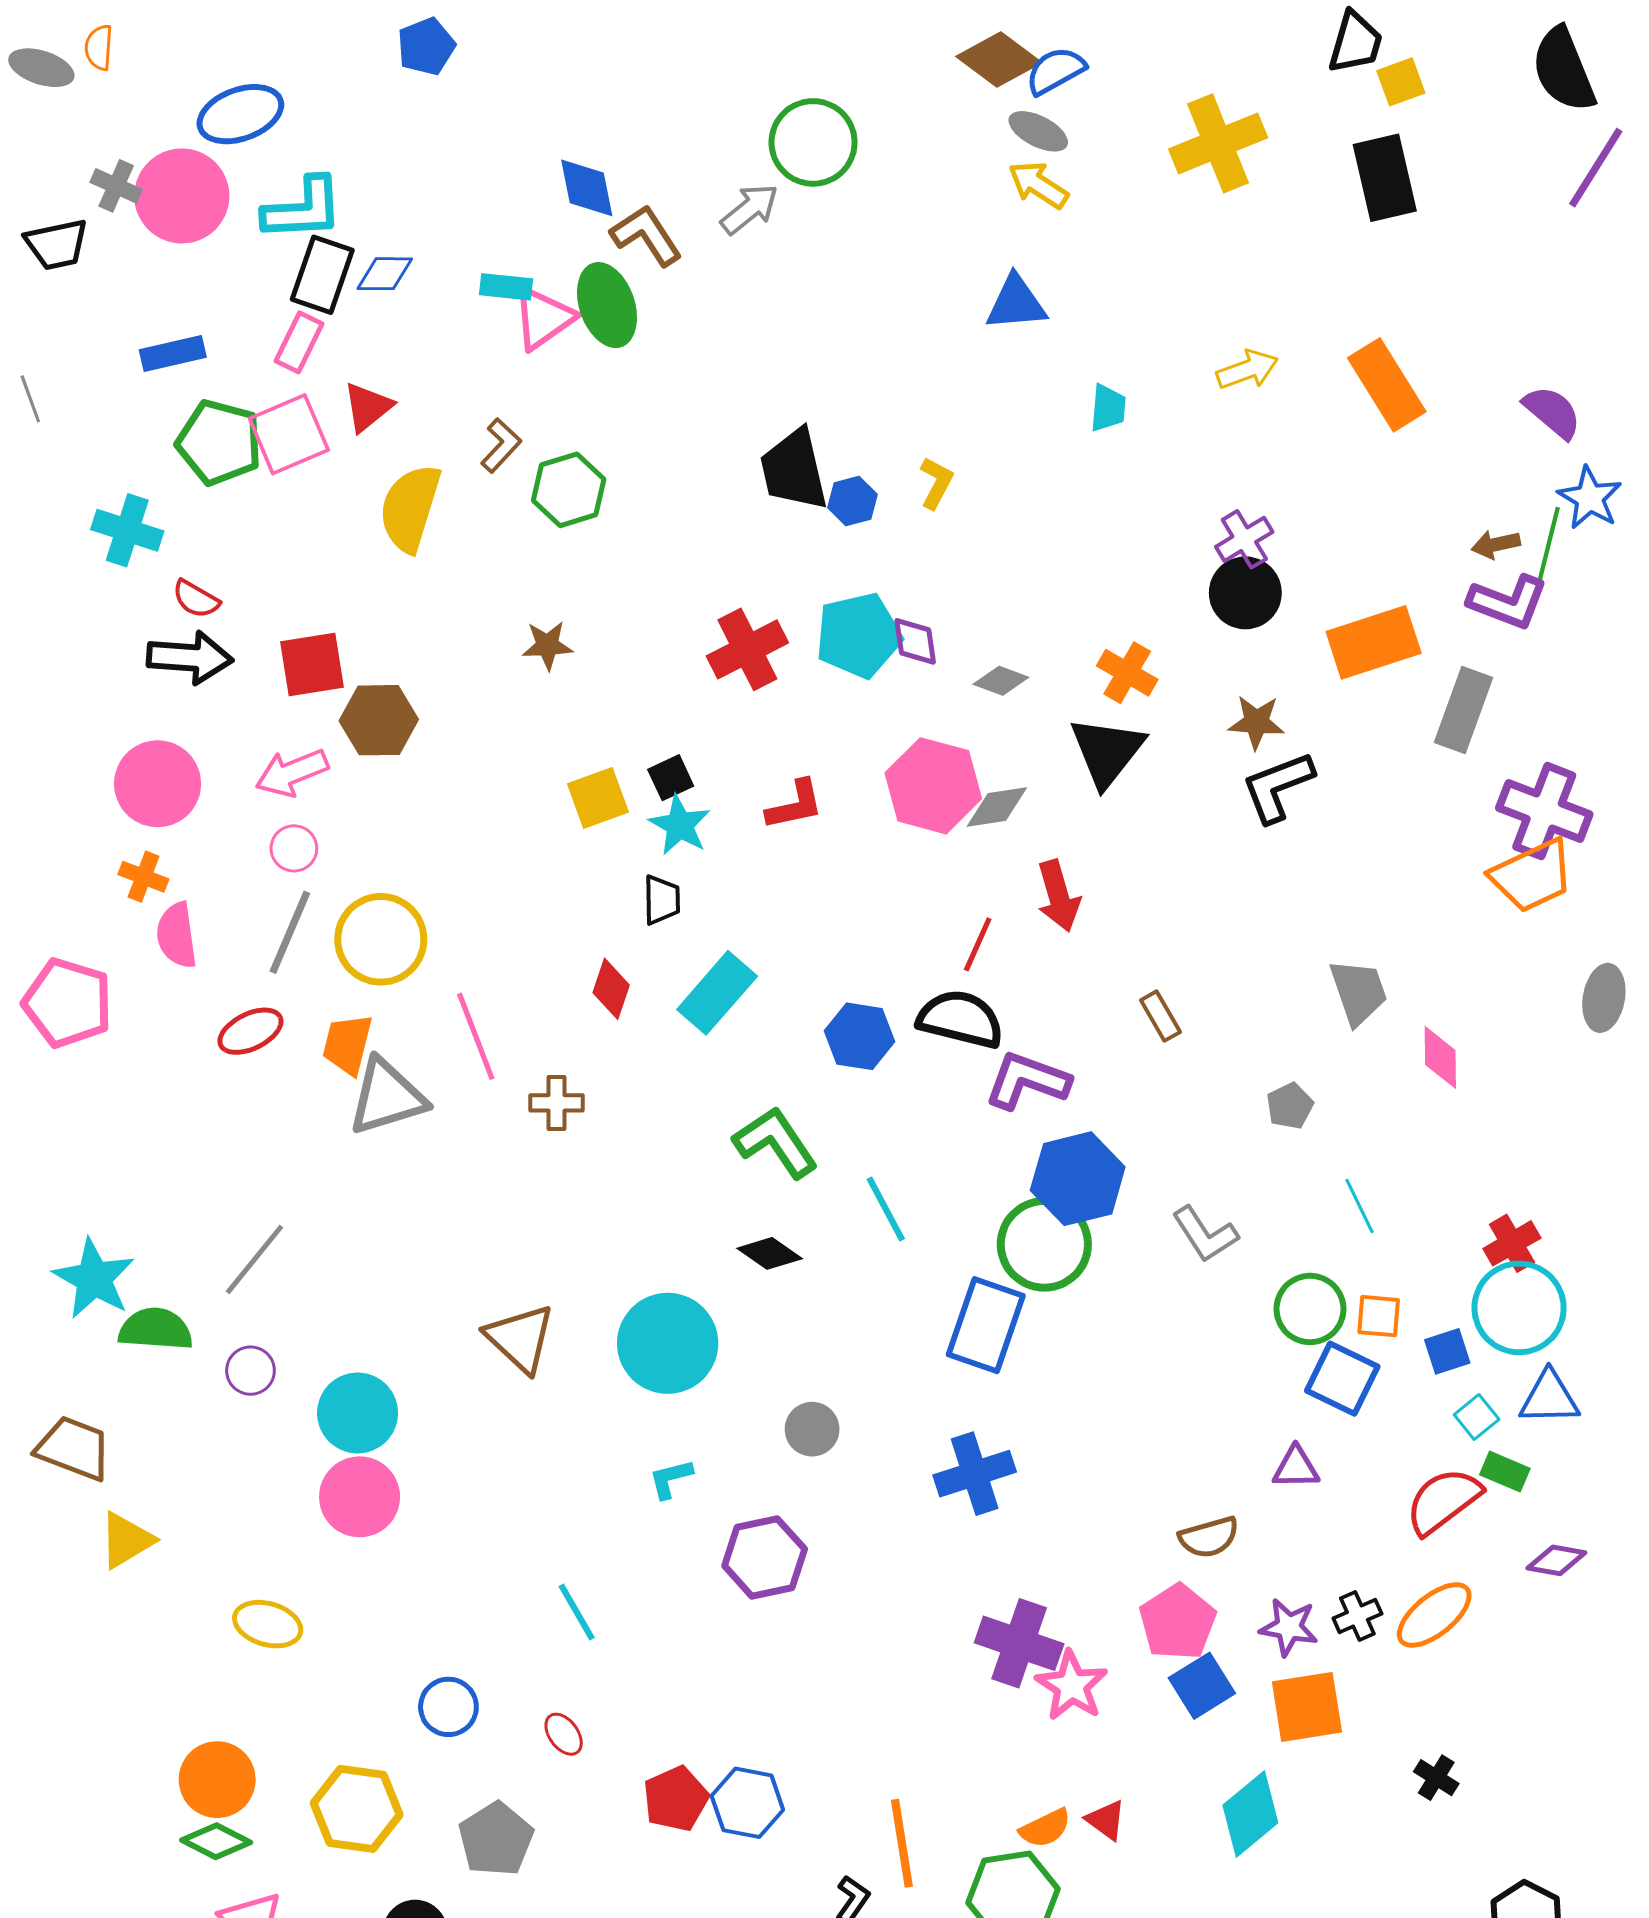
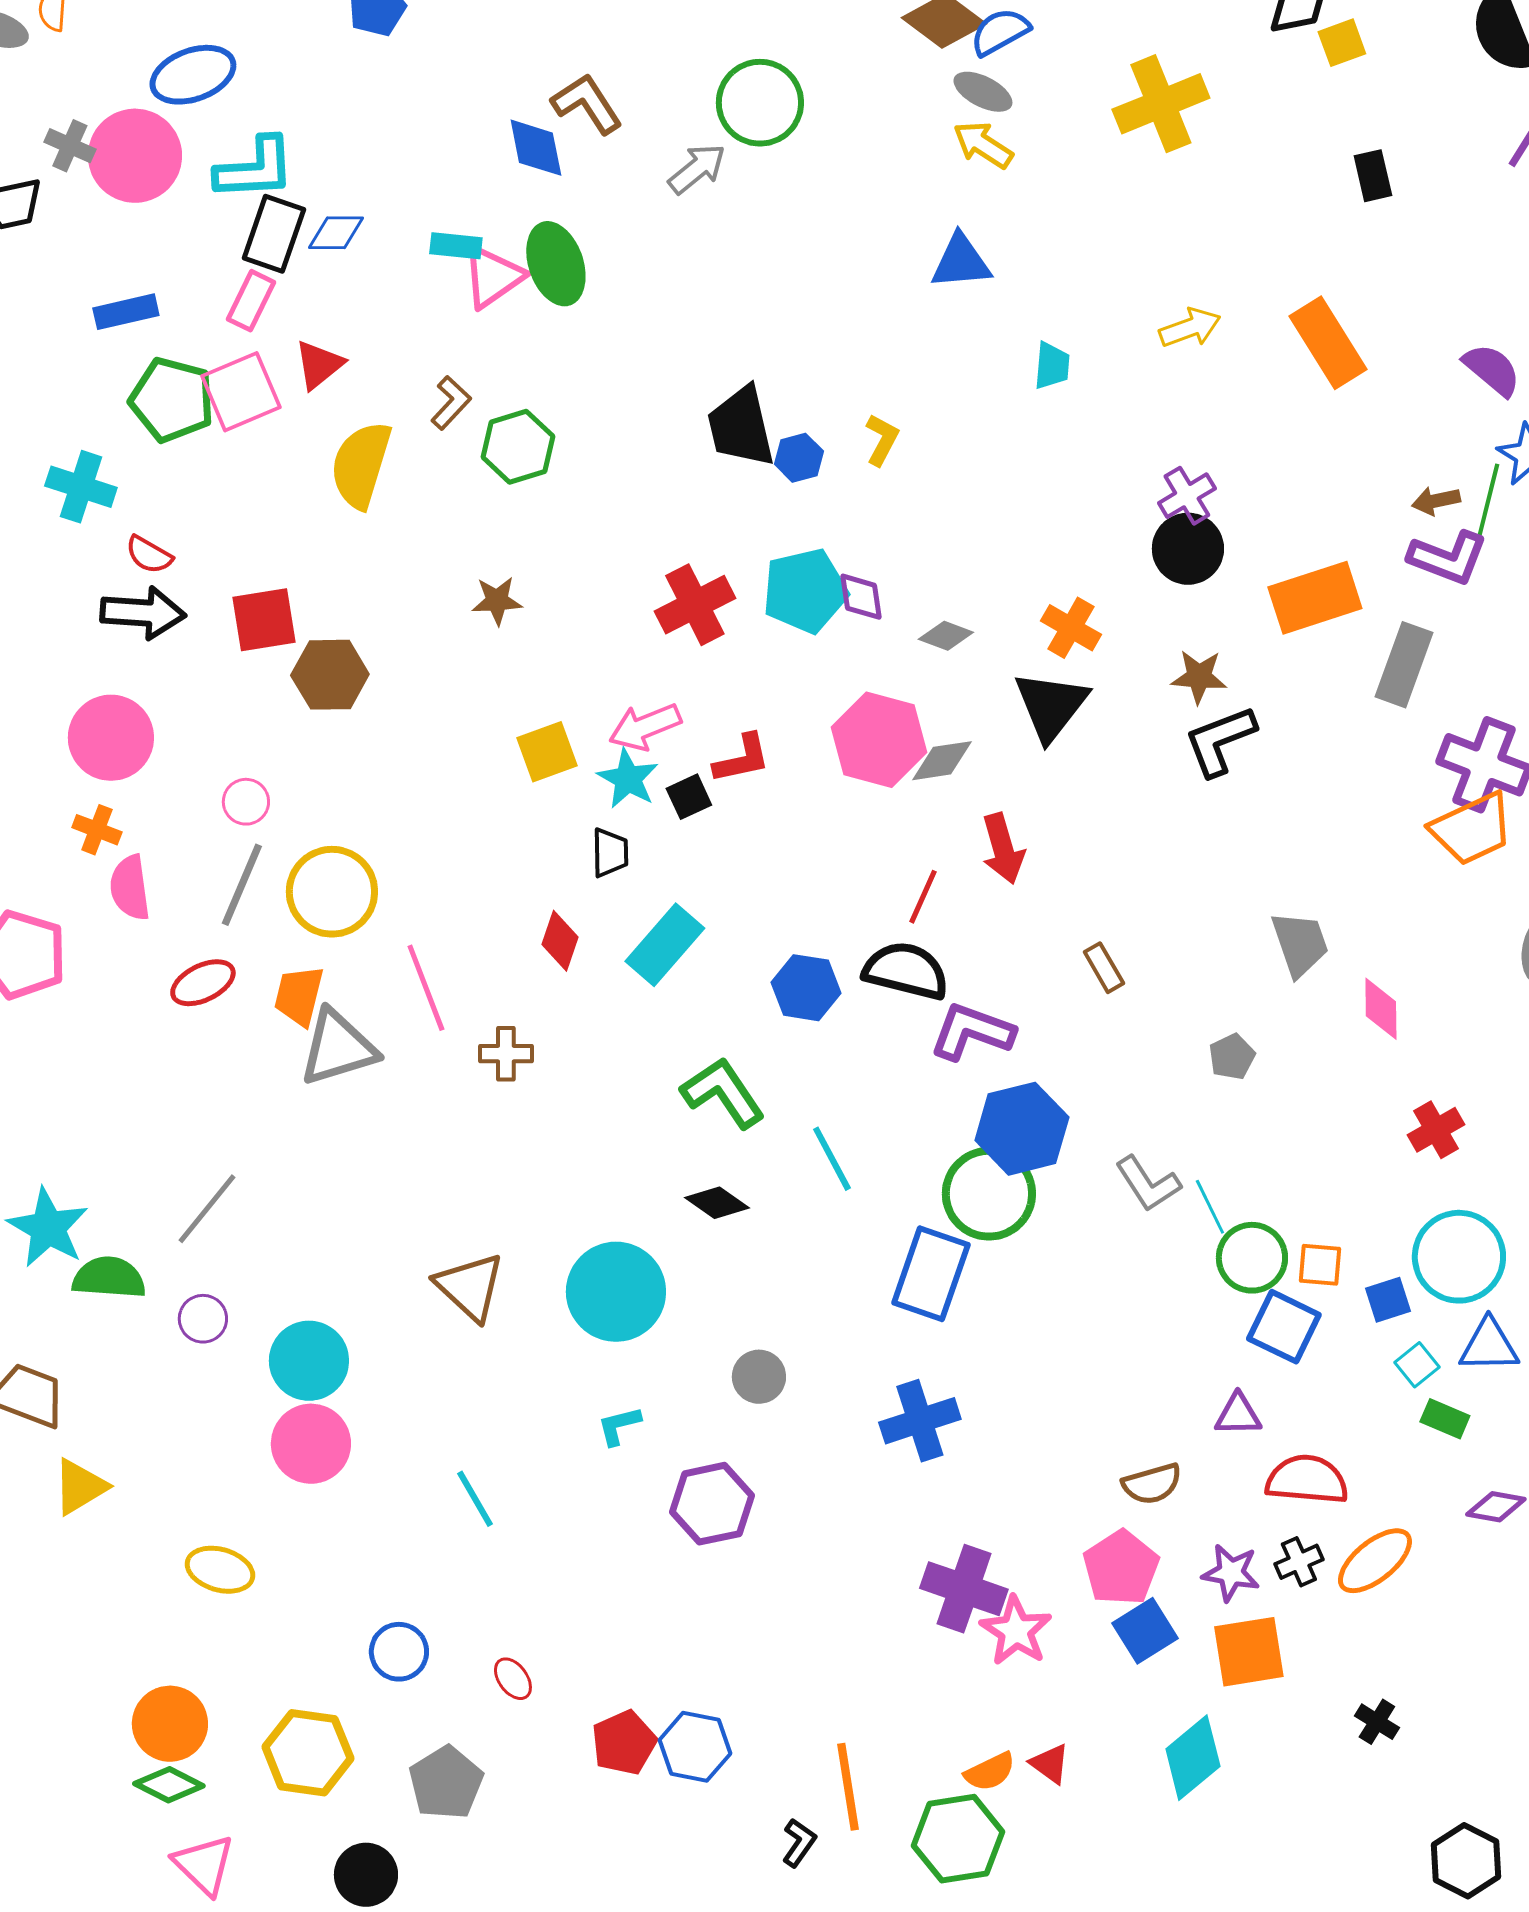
black rectangle: (1385, 178) -> (1373, 176), moved, size x0.6
brown L-shape: (646, 235) -> (587, 104), moved
pink arrow: (292, 773) -> (645, 727), moved
black square: (671, 778) -> (689, 797), moved
cyan line: (1359, 1206) -> (1210, 1207), moved
red cross: (1512, 1243) -> (1436, 1130), moved
red semicircle: (1443, 1501) -> (1307, 1480), moved, turned 42
cyan line: (577, 1612) -> (475, 1499), moved

